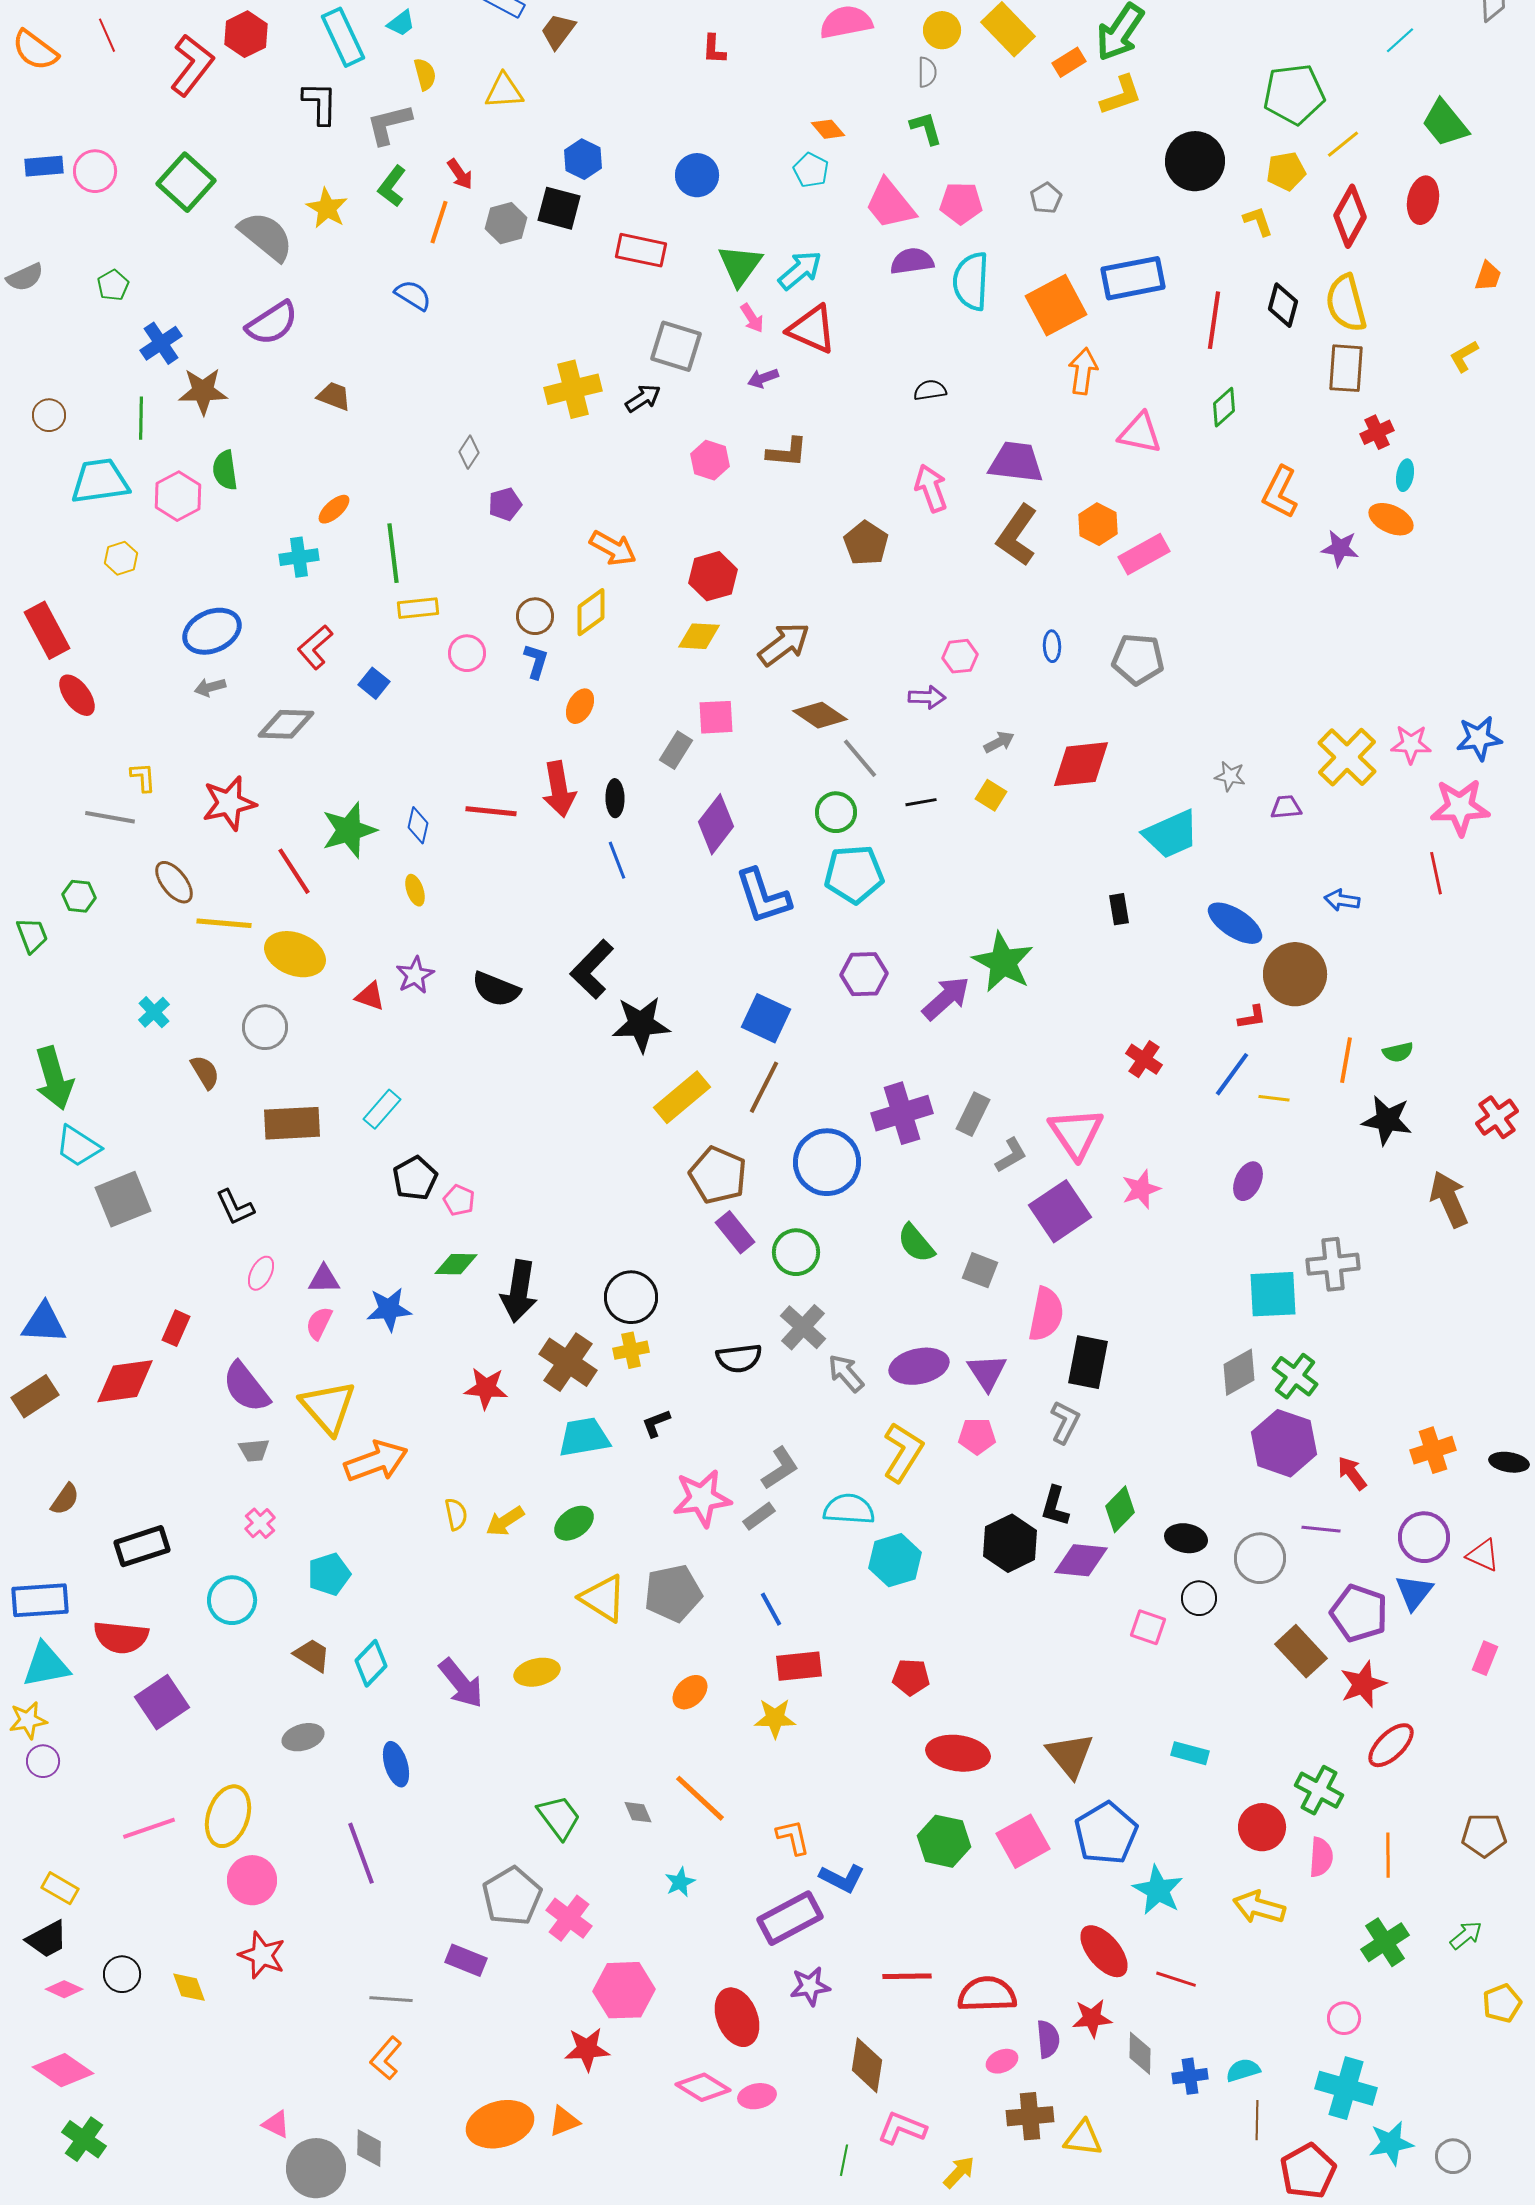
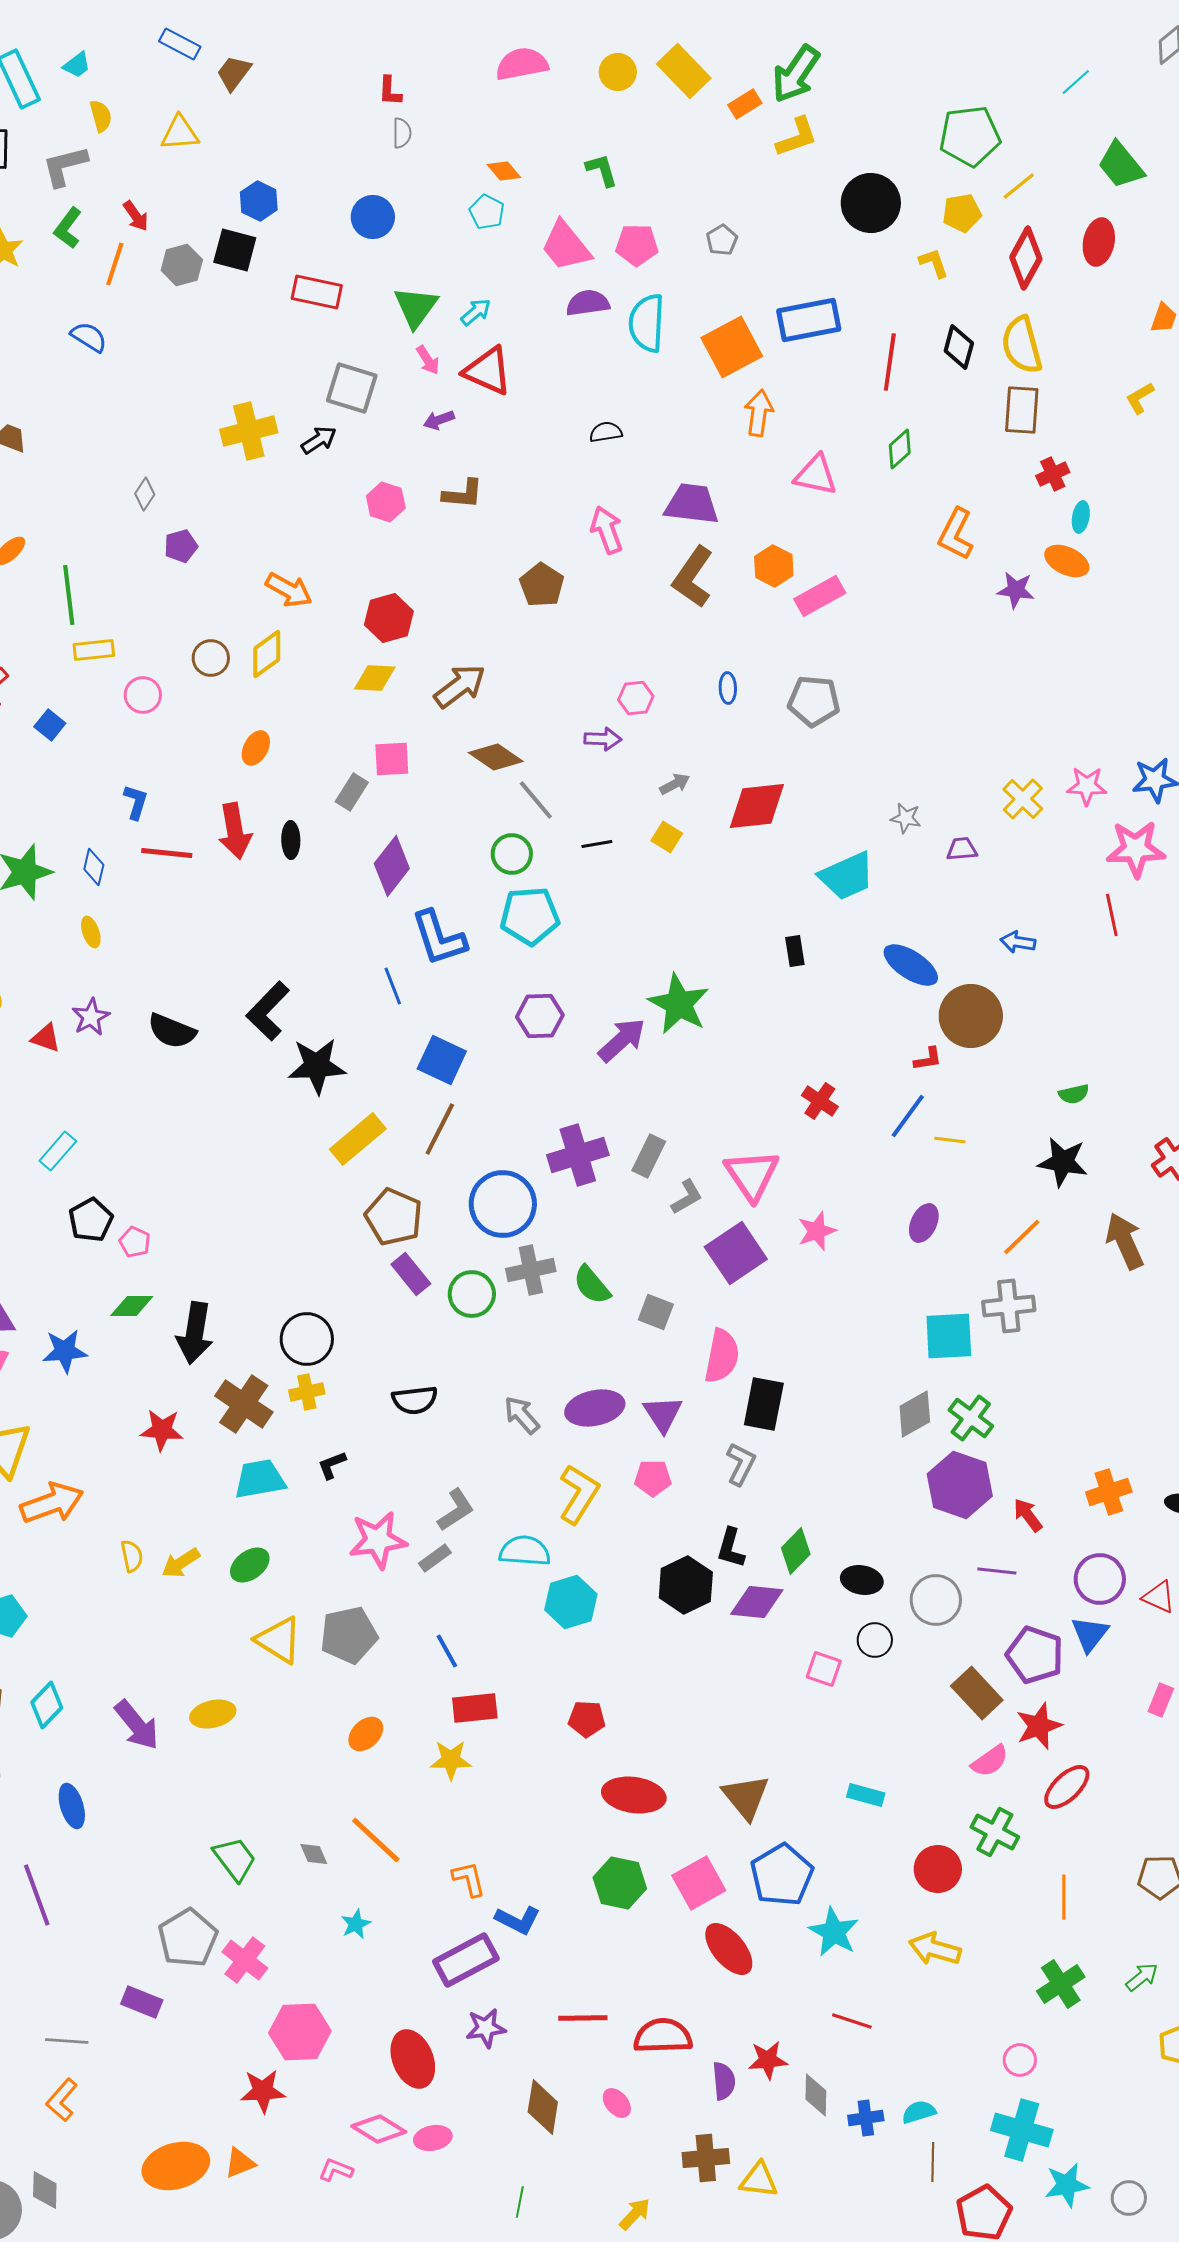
gray semicircle: (927, 72) -> (402, 133), moved
cyan arrow: (800, 270) -> (476, 312), size x0.7
blue L-shape: (536, 661) -> (136, 802), moved
yellow cross: (1347, 757) -> (1023, 799), size x0.7
blue line: (617, 860) -> (393, 986), moved
orange line: (1346, 1060) -> (1022, 1237), moved, turned 36
gray cross: (803, 1327) -> (531, 1270), moved, turned 36
pink semicircle: (1321, 1857) -> (990, 1761), moved, turned 51
red ellipse: (1104, 1951) -> (729, 1949), moved
pink ellipse: (1002, 2061) -> (617, 2103), moved, turned 72
pink L-shape: (902, 2128) -> (336, 2170), moved, size x0.7

